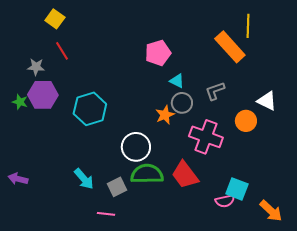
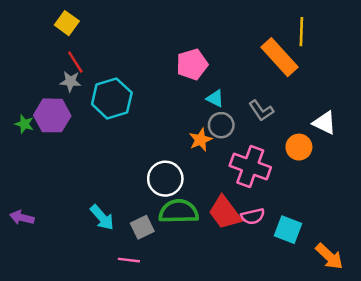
gray star: (36, 67) -> (70, 81), moved
gray L-shape: (215, 91) -> (261, 111), turned -105
cyan hexagon: (90, 109) -> (112, 98), moved
pink semicircle: (225, 201) -> (253, 216), moved

